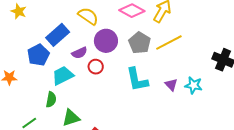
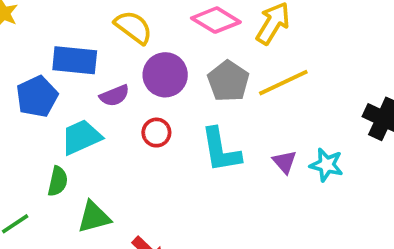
blue rectangle: (58, 35) -> (75, 60), turned 45
red circle: (96, 67) -> (156, 133), moved

